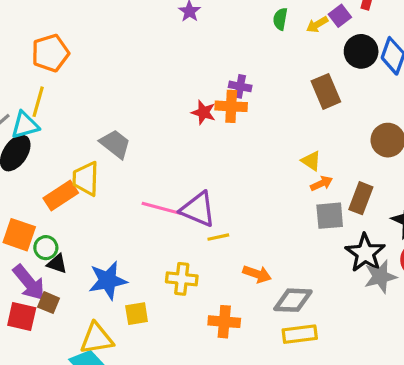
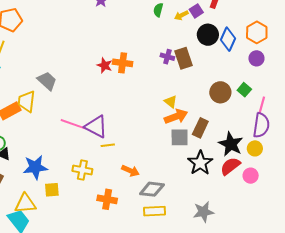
purple cross: (240, 86) -> (167, 57), moved
orange arrow: (321, 183) -> (176, 117), size x1.6
gray star: (380, 277) -> (203, 212), moved

